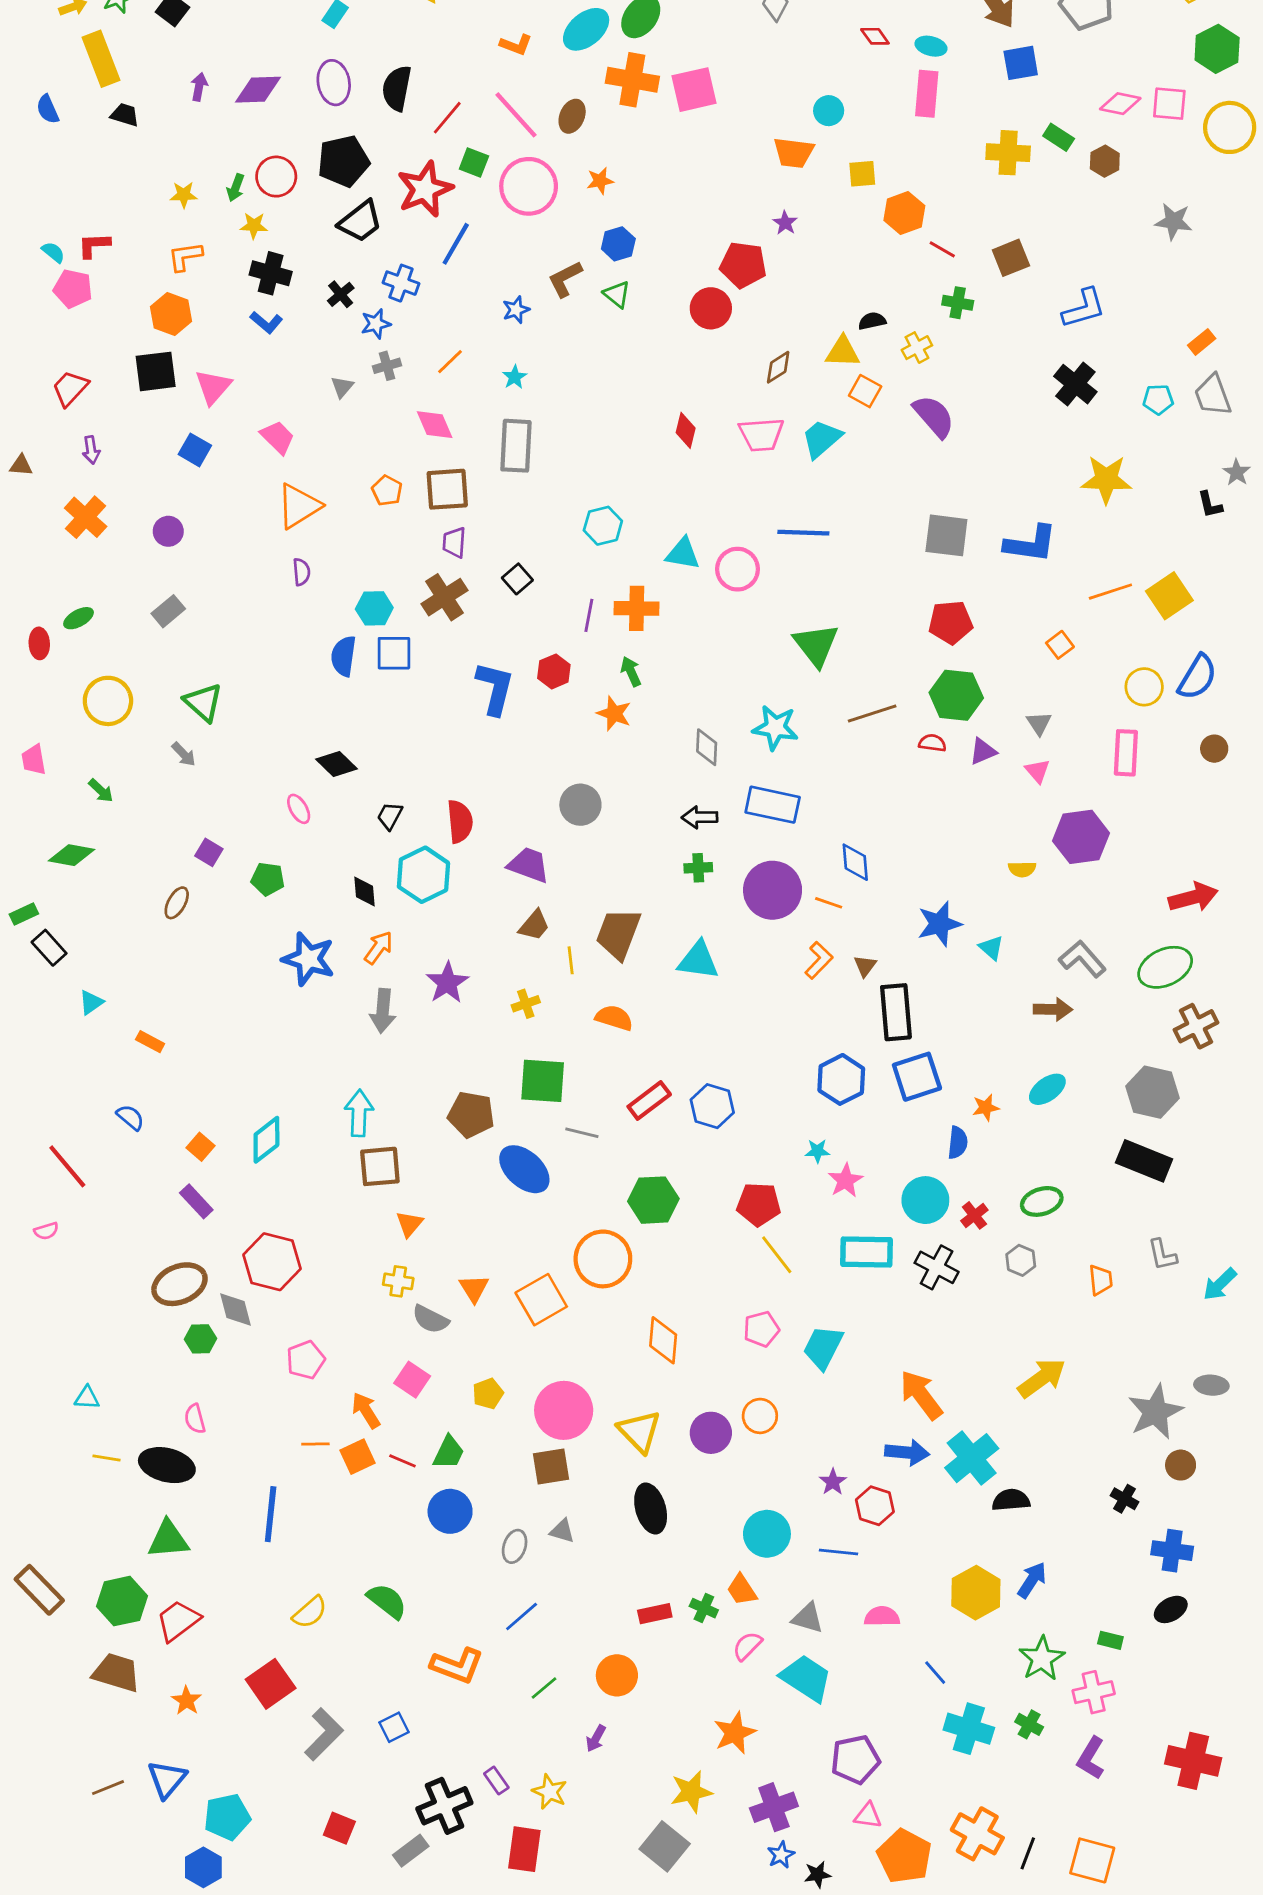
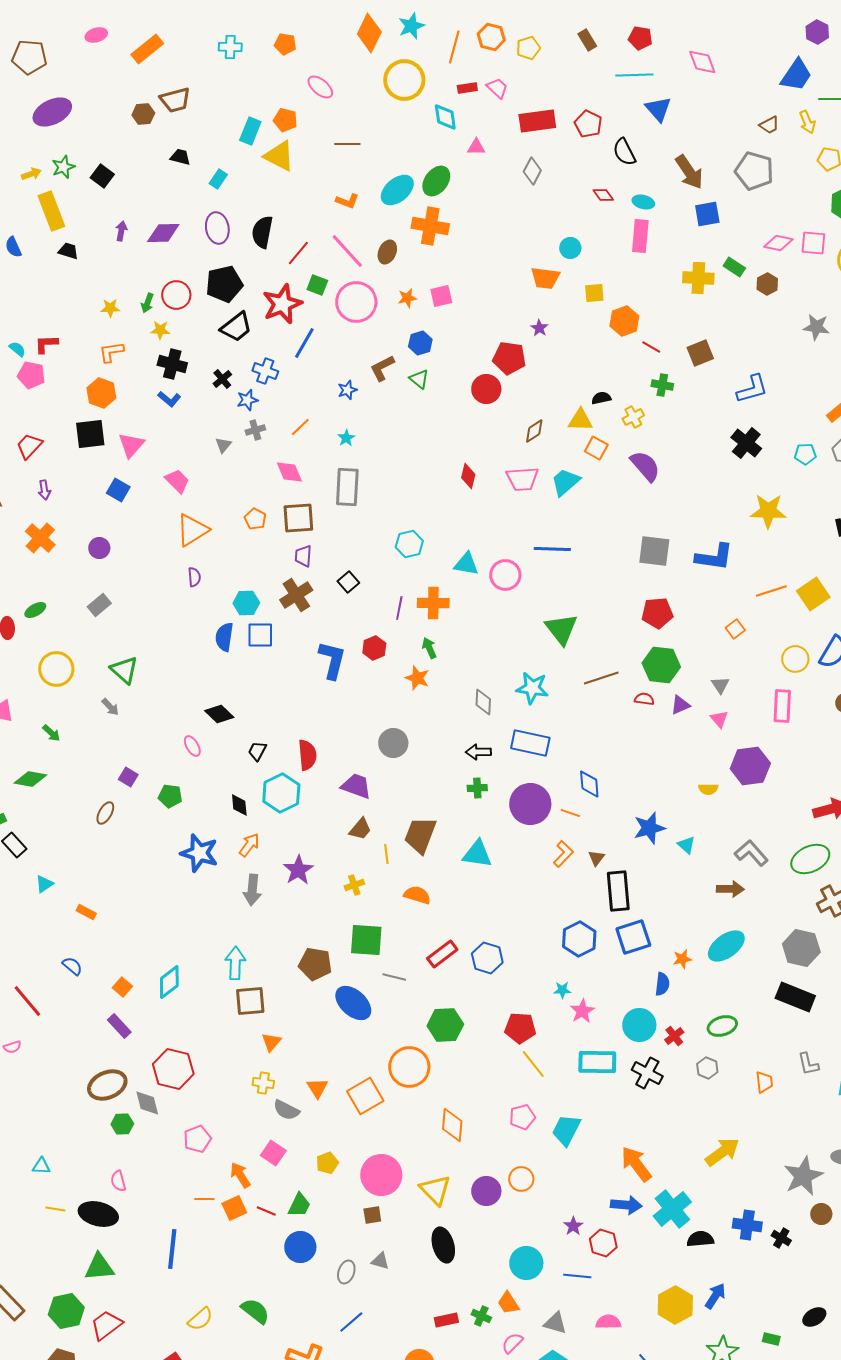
pink square: (694, 90) -> (441, 296), moved, size x0.7
cyan ellipse: (1047, 1089) -> (726, 946), size x1.4
brown square: (551, 1466) -> (372, 1215), size x0.7
blue cross: (1172, 1551) -> (747, 1225), moved

